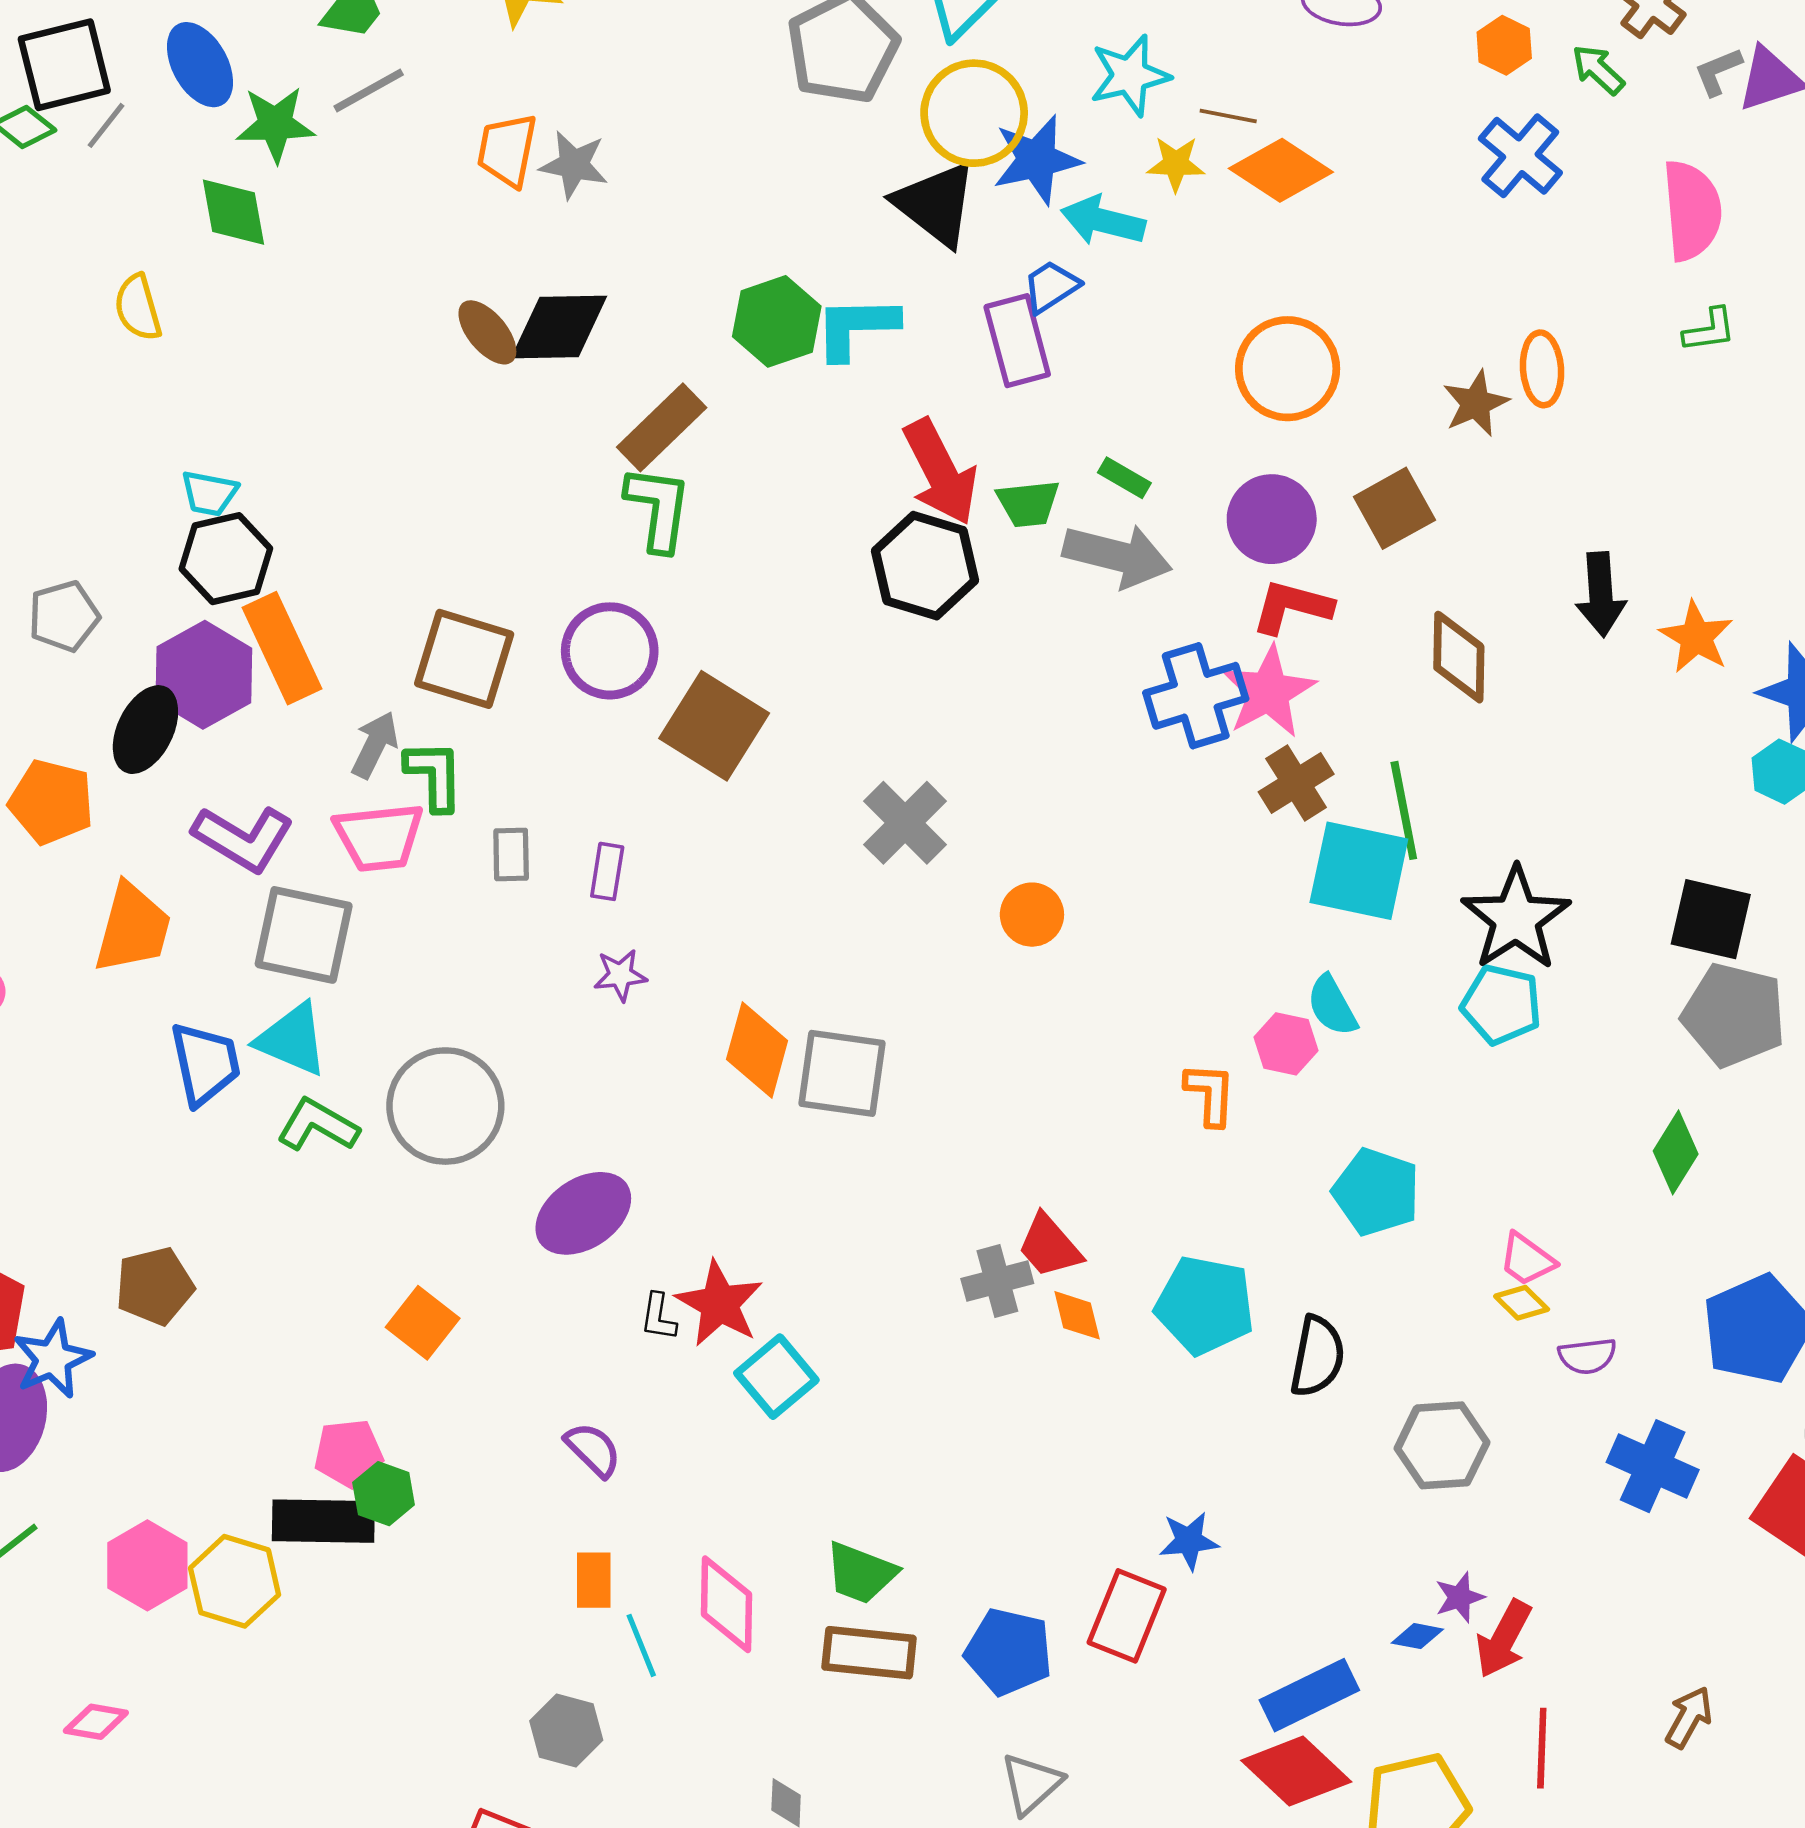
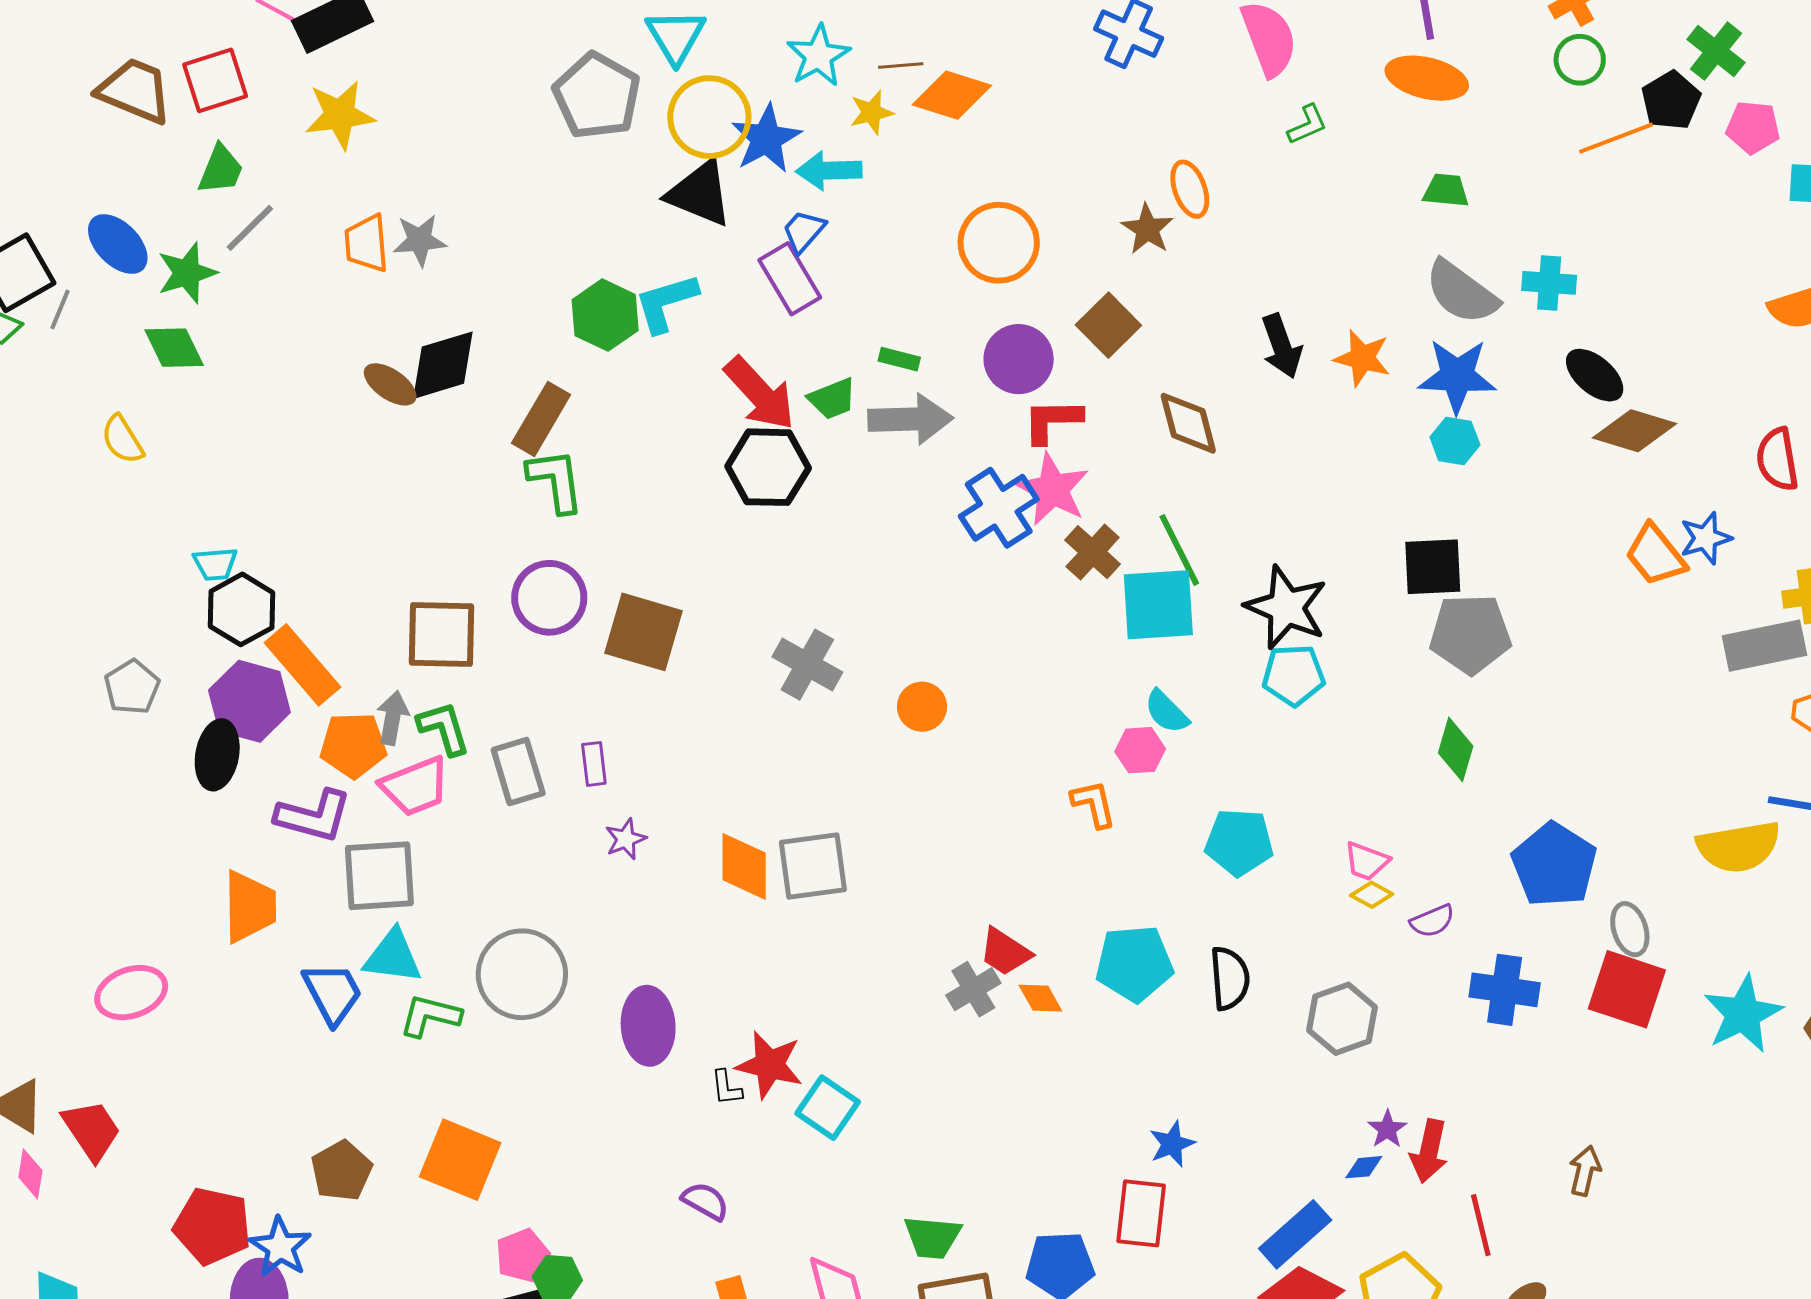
orange pentagon: (51, 802) -> (353, 745), moved
gray rectangle: (511, 855) -> (518, 772), size x1.5
purple ellipse: (583, 1213) -> (648, 1026), turned -44
orange square: (423, 1323) -> (460, 1160), moved, size x1.5

